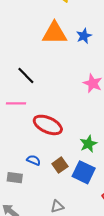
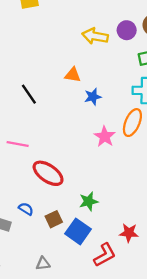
orange triangle: (55, 33) -> (73, 75), size x0.6
blue star: (84, 36) -> (93, 97), moved
black line: (26, 76) -> (29, 94), moved

